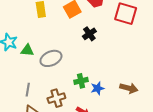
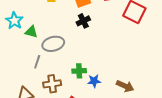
black cross: (89, 34) -> (83, 21), moved
gray line: (28, 90) -> (37, 62), moved

